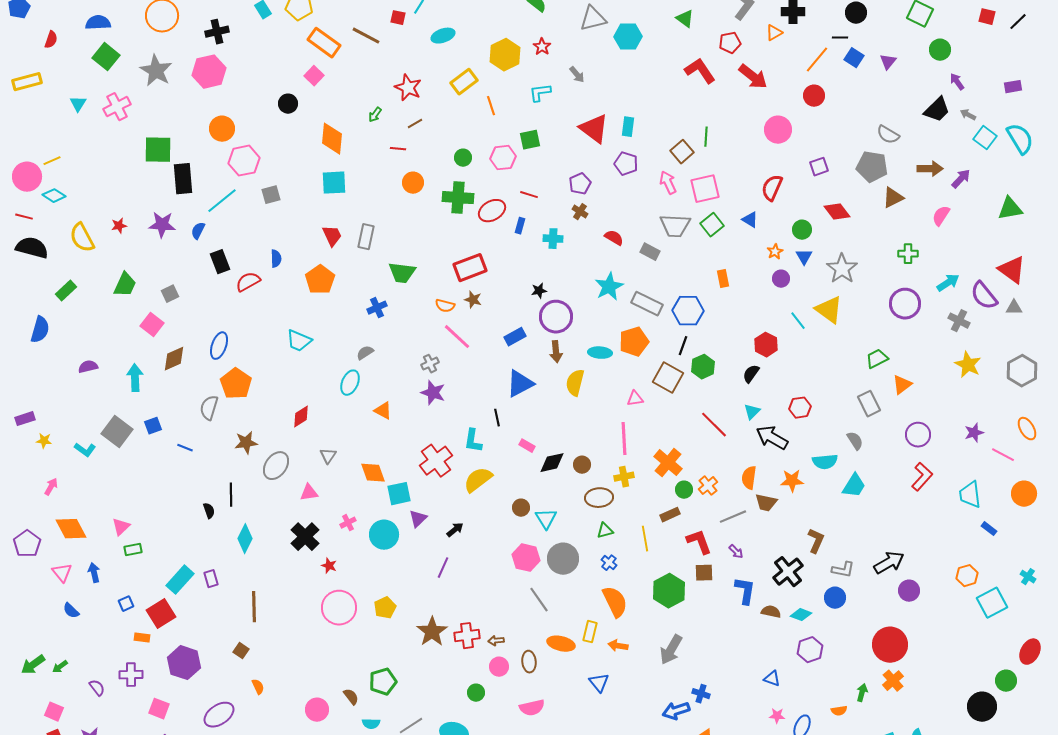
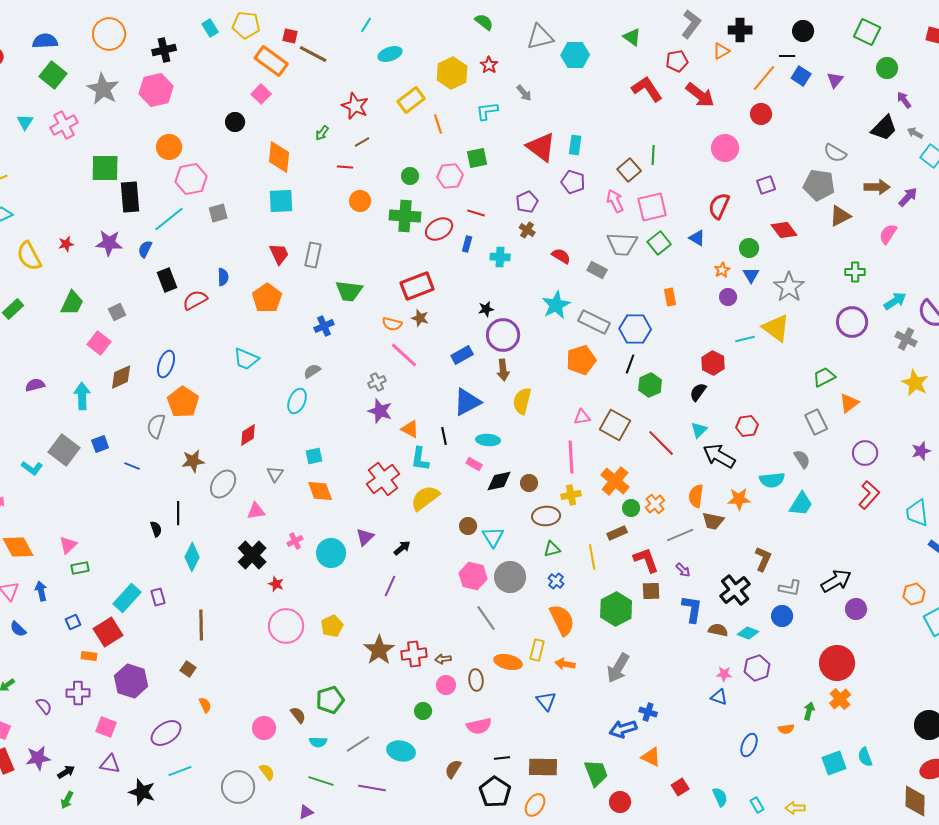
red square: (398, 18) -> (290, 36), moved
cyan line: (798, 321) -> (745, 339), turned -66
cyan ellipse: (600, 353) -> (488, 440), moved
brown square: (668, 378) -> (615, 425), moved
orange triangle: (383, 411) -> (410, 429), moved
cyan square: (399, 494) -> (314, 456), moved, size x0.7
pink star: (777, 716) -> (724, 674), moved

